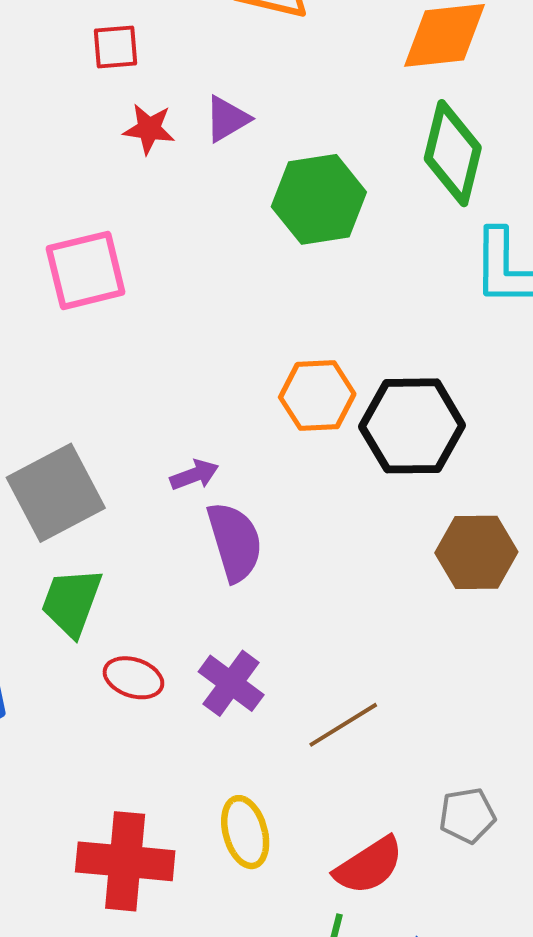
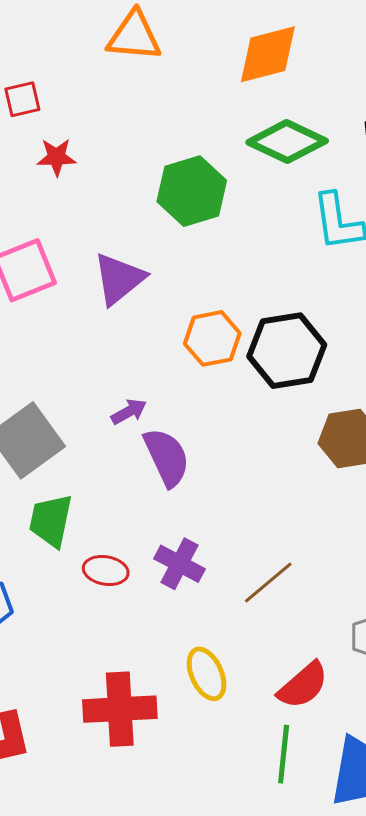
purple triangle: (227, 119) -> (119, 279), moved, size x1.5
green diamond: (453, 153) -> (287, 142), turned -70

